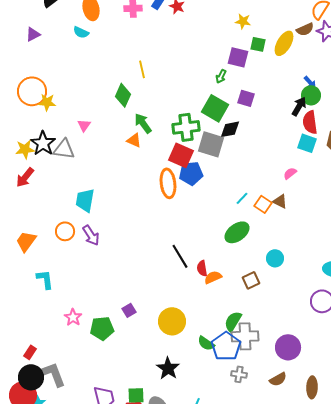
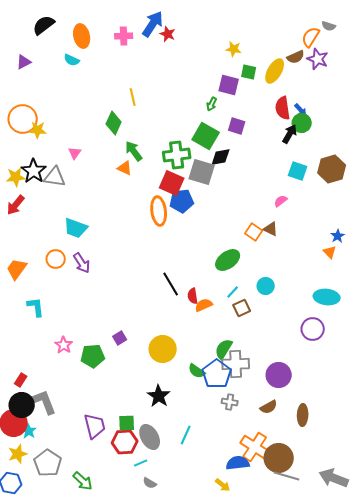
red semicircle: (310, 122) -> (283, 108), moved
cyan line: (242, 198) -> (233, 292), moved
cyan trapezoid: (85, 200) -> (76, 228), turned -80

